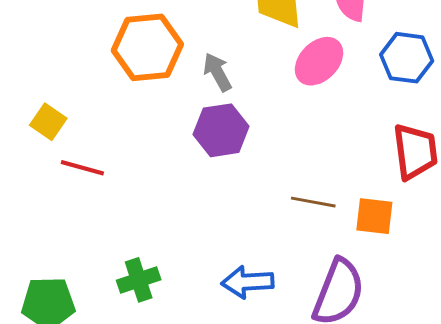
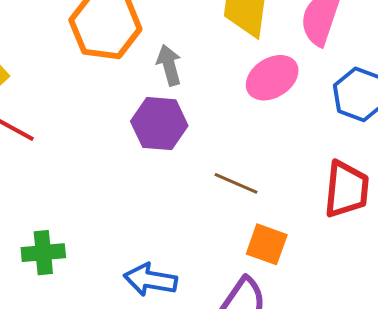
brown line: (313, 202) -> (236, 183), moved
orange square: (374, 216) -> (267, 244), moved

